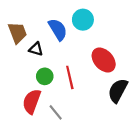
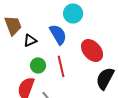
blue semicircle: (58, 29) -> (58, 34), moved
black triangle: (36, 49) -> (30, 40), turned -40

